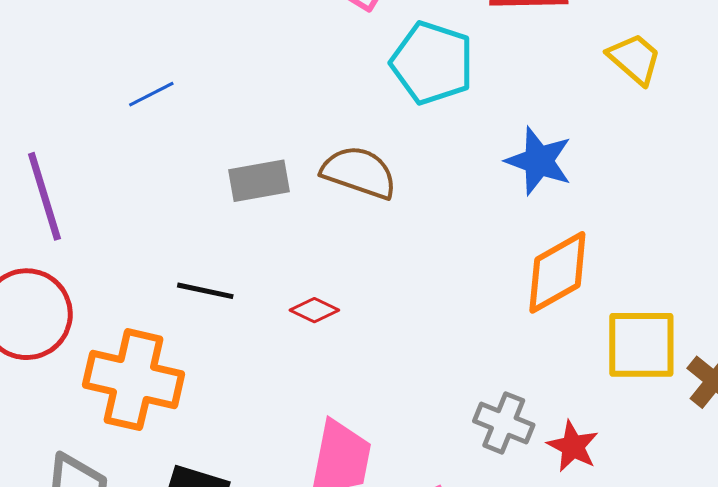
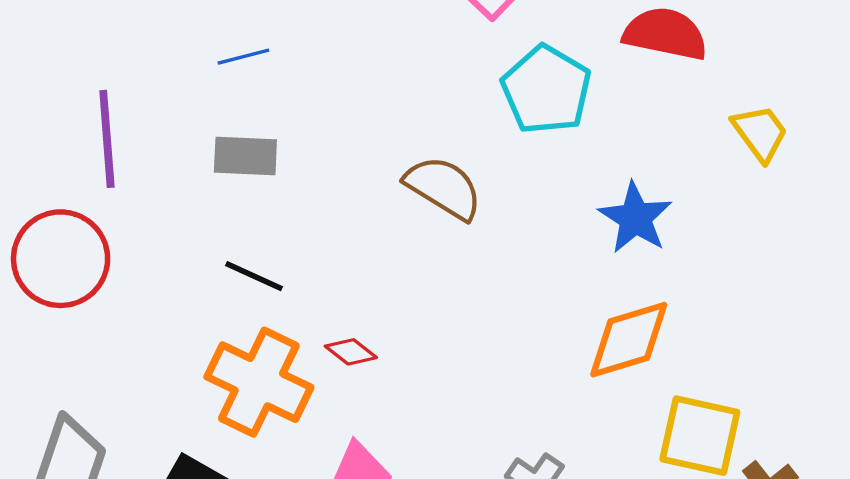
gray rectangle: (259, 181) -> (245, 156), moved
red diamond: (314, 310) -> (351, 352), moved
orange cross: (134, 380) -> (259, 382), moved

